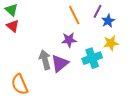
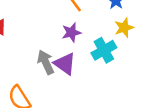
purple triangle: (60, 63) -> (65, 64), turned -36

